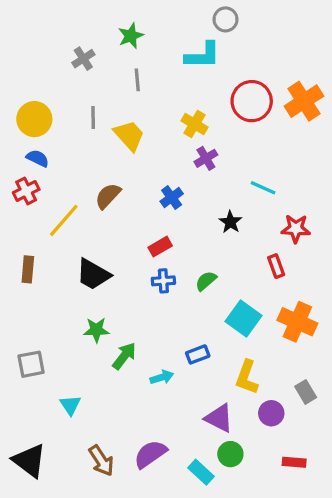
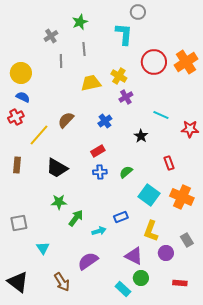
cyan L-shape: (203, 55) -> (124, 34), turned -85
gray line: (93, 117) -> (61, 61), moved
yellow trapezoid: (129, 135) -> (91, 83), moved, turned -60
red star: (296, 229) -> (190, 129), moved
purple semicircle: (150, 454) -> (88, 261), moved

